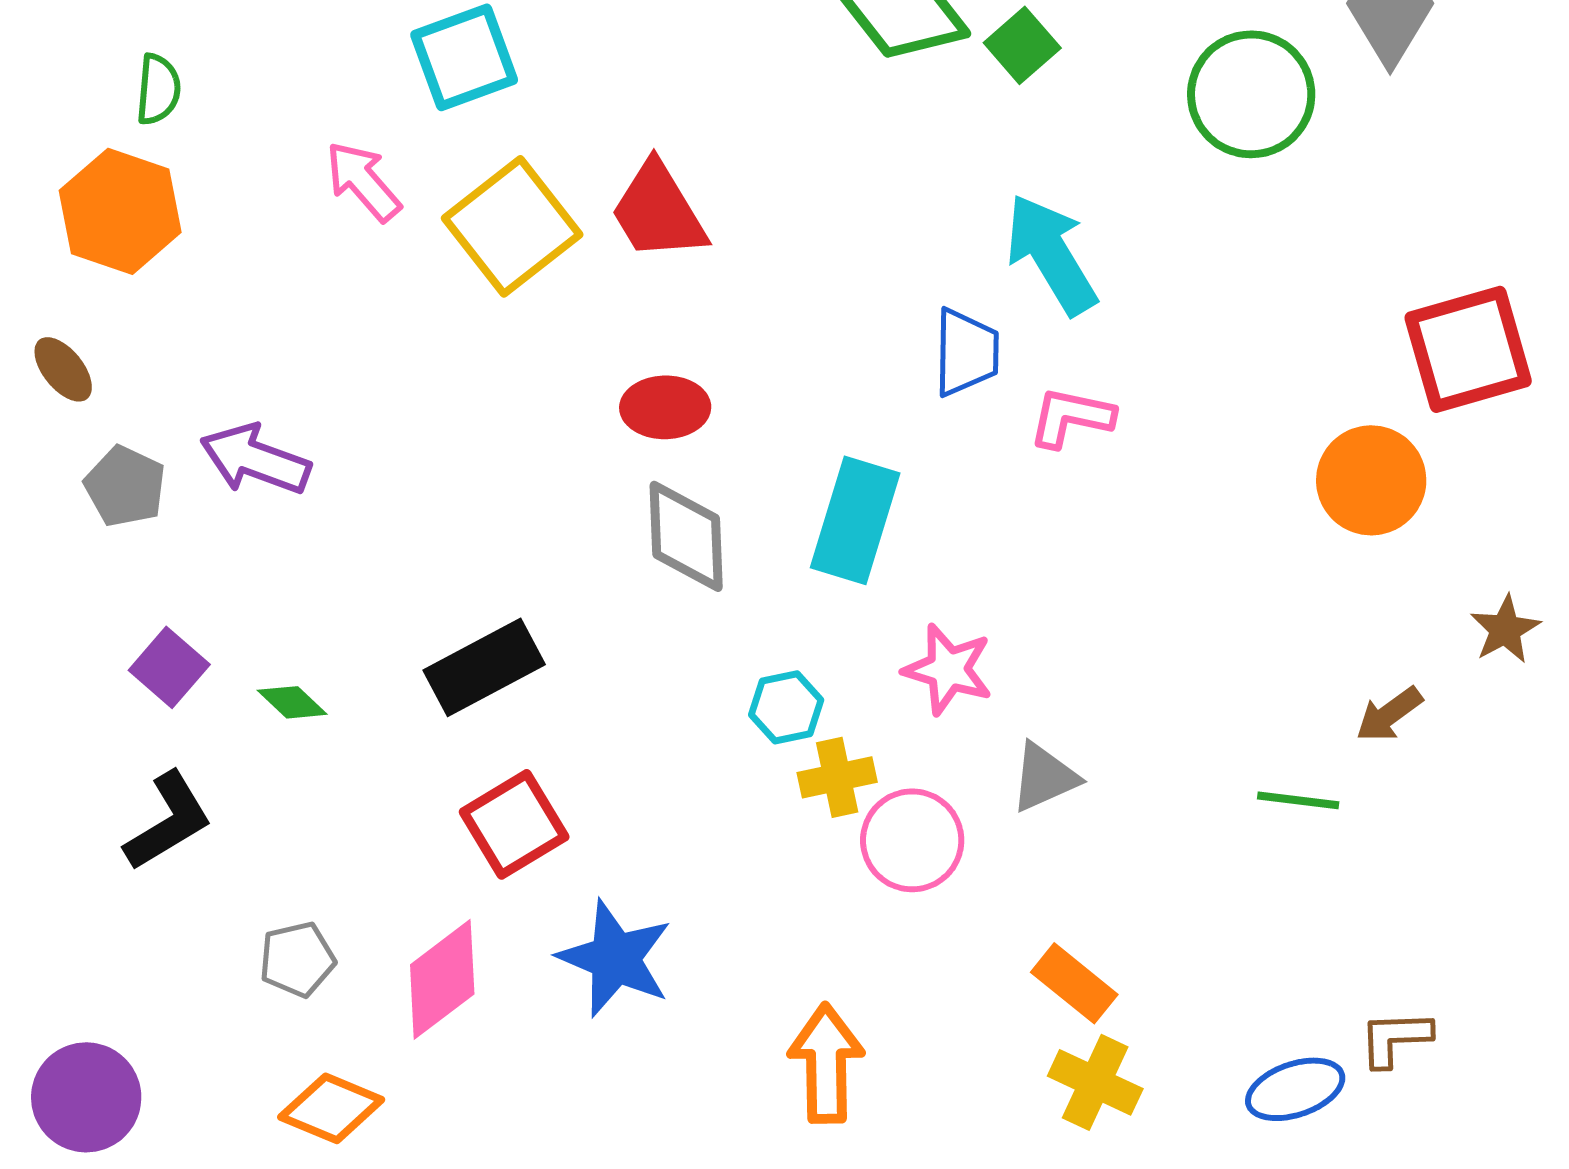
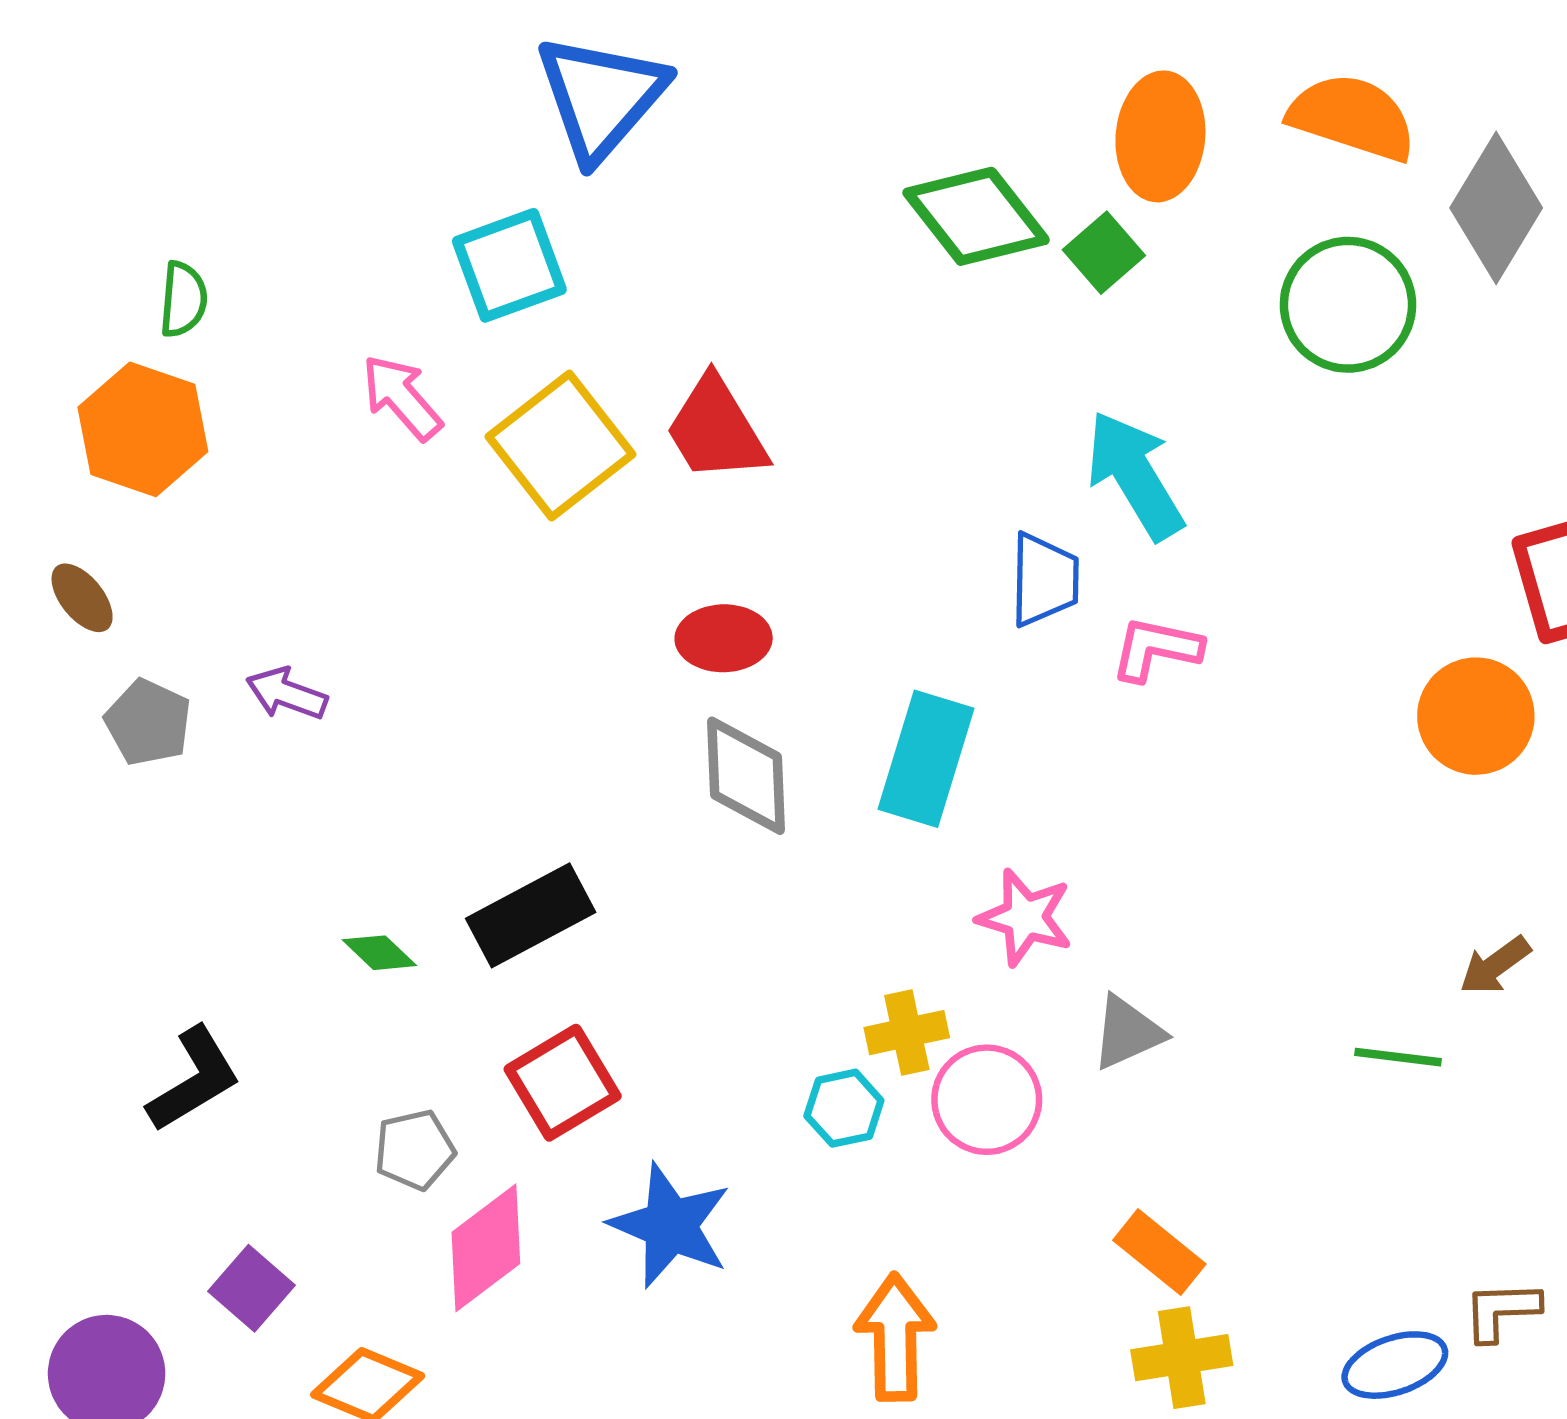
purple arrow: (255, 459) -> (287, 694), size x0.7
purple square: (169, 667) -> (251, 1288), moved
green diamond: (292, 702) -> (379, 953), moved
cyan hexagon: (786, 707) -> (844, 1108), moved
gray pentagon: (297, 959) -> (415, 1150), moved
yellow cross: (1095, 1082) -> (1182, 1358), turned -34

